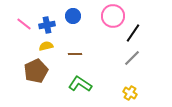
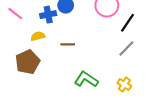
blue cross: (47, 25) -> (48, 15), moved
green L-shape: (80, 84) -> (86, 79), moved

